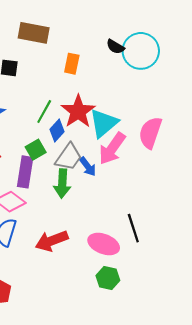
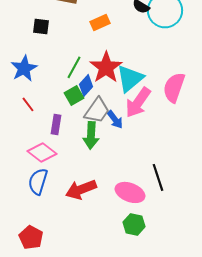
orange rectangle: (72, 64) -> (100, 22), turned 54
green square: (36, 150) -> (74, 95), moved
purple rectangle: (25, 172) -> (56, 124), size x0.7

